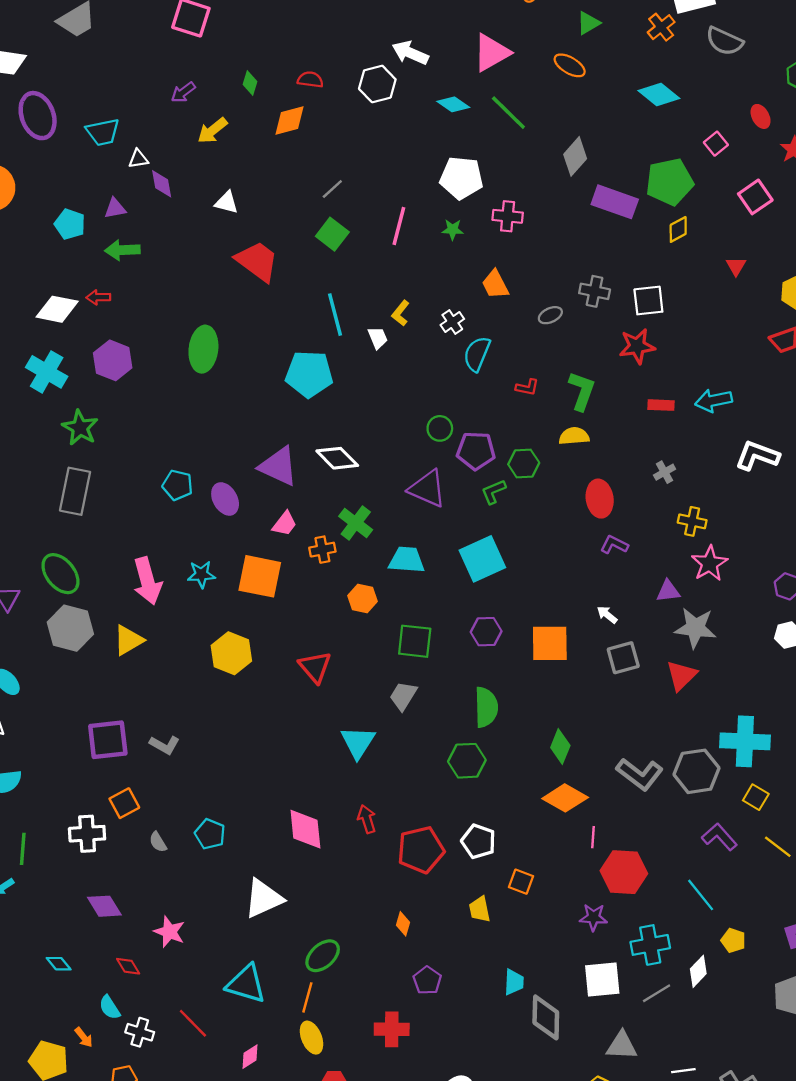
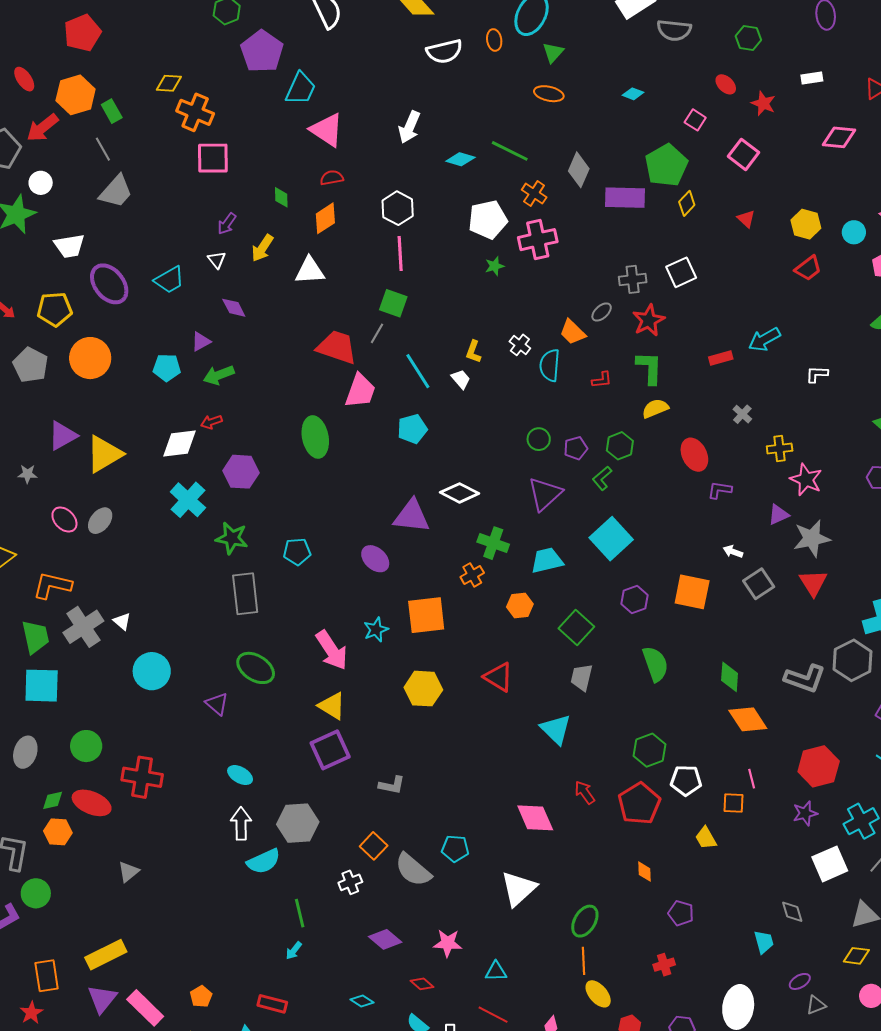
orange cross: (661, 27) -> (534, 194), moved
white arrow: (410, 53) -> (409, 127), turned -72
pink triangle: (491, 53) -> (327, 130), moved, turned -39
white hexagon: (377, 84) -> (398, 208), moved
cyan diamond: (659, 95) -> (633, 94), size x0.6
white triangle: (138, 159) -> (217, 260), moved, turned -42
gray line: (332, 189) -> (377, 333), moved
white triangle: (226, 202) -> (310, 271), moved, size x1.4
pink cross: (508, 216) -> (538, 240), size x1.4
pink line: (399, 226) -> (400, 253), moved
orange trapezoid: (495, 284) -> (572, 332), moved
red star: (637, 346) -> (649, 320), moved
cyan cross: (47, 372) -> (188, 500), turned 30
cyan pentagon: (309, 374) -> (412, 429), size x0.7
purple pentagon: (476, 451) -> (576, 448), size x0.7
white L-shape: (757, 456) -> (817, 374), size x0.6
cyan pentagon: (177, 485) -> (297, 552), moved
purple triangle: (427, 489) -> (545, 494), turned -48
pink trapezoid: (285, 524) -> (360, 391), moved, size x1.5
gray hexagon: (70, 628) -> (298, 823), moved
yellow triangle: (128, 640) -> (332, 706), turned -40
green square: (415, 641) -> (576, 627), turned -36
orange square: (550, 643) -> (692, 592), turned 30
purple square: (108, 740) -> (330, 750), moved
green hexagon: (467, 761) -> (650, 750), moved
orange diamond: (565, 798) -> (748, 719), turned 45
white cross: (87, 834) -> (350, 882), size x0.7
pink line: (593, 837) -> (752, 779), moved
gray semicircle: (158, 842) -> (413, 870), size x2.0
cyan trapezoid: (514, 982) -> (764, 942), moved
cyan triangle: (246, 984) -> (496, 971), moved, size x0.6
gray diamond: (546, 1017) -> (792, 912), size x0.6
red cross: (392, 1029) -> (664, 965), size x0.7

